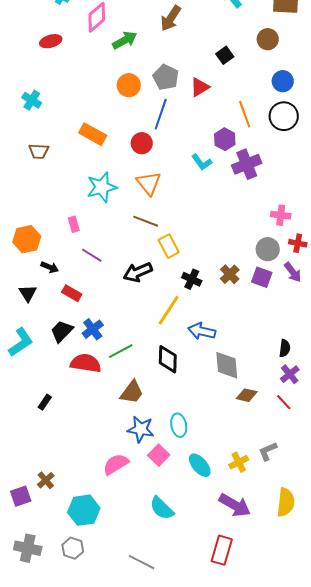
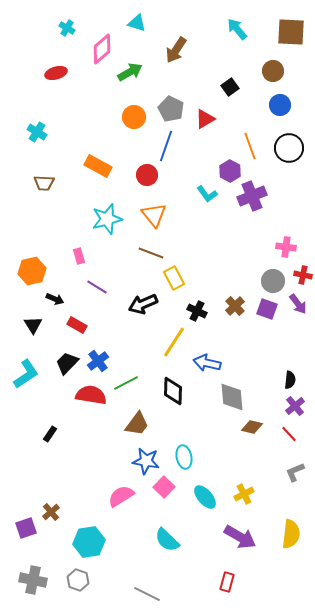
blue circle: (283, 81) -> (280, 105), moved
gray L-shape: (268, 451) -> (295, 472), moved
red rectangle: (222, 550) -> (227, 582), size x0.7

